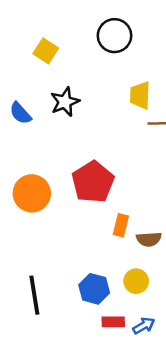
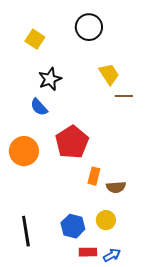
yellow trapezoid: (140, 95) -> (109, 74), turned 145
blue semicircle: (20, 113) -> (39, 107), moved

